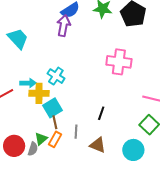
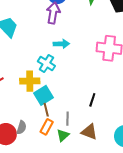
cyan arrow: (28, 83) -> (61, 44), moved
green triangle: (41, 139) -> (63, 135), moved
gray semicircle: (33, 149) -> (21, 127), moved

